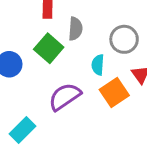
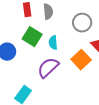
gray semicircle: (75, 29) -> (48, 12), moved
cyan semicircle: (98, 65) -> (53, 43), moved

